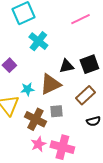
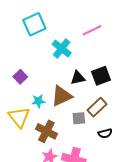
cyan cross: (38, 41) -> (62, 48), moved
gray square: (56, 111) -> (79, 118), moved

